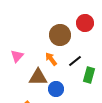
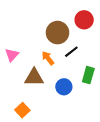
black line: (75, 61) -> (71, 52), moved
blue circle: (56, 89) -> (64, 87), moved

